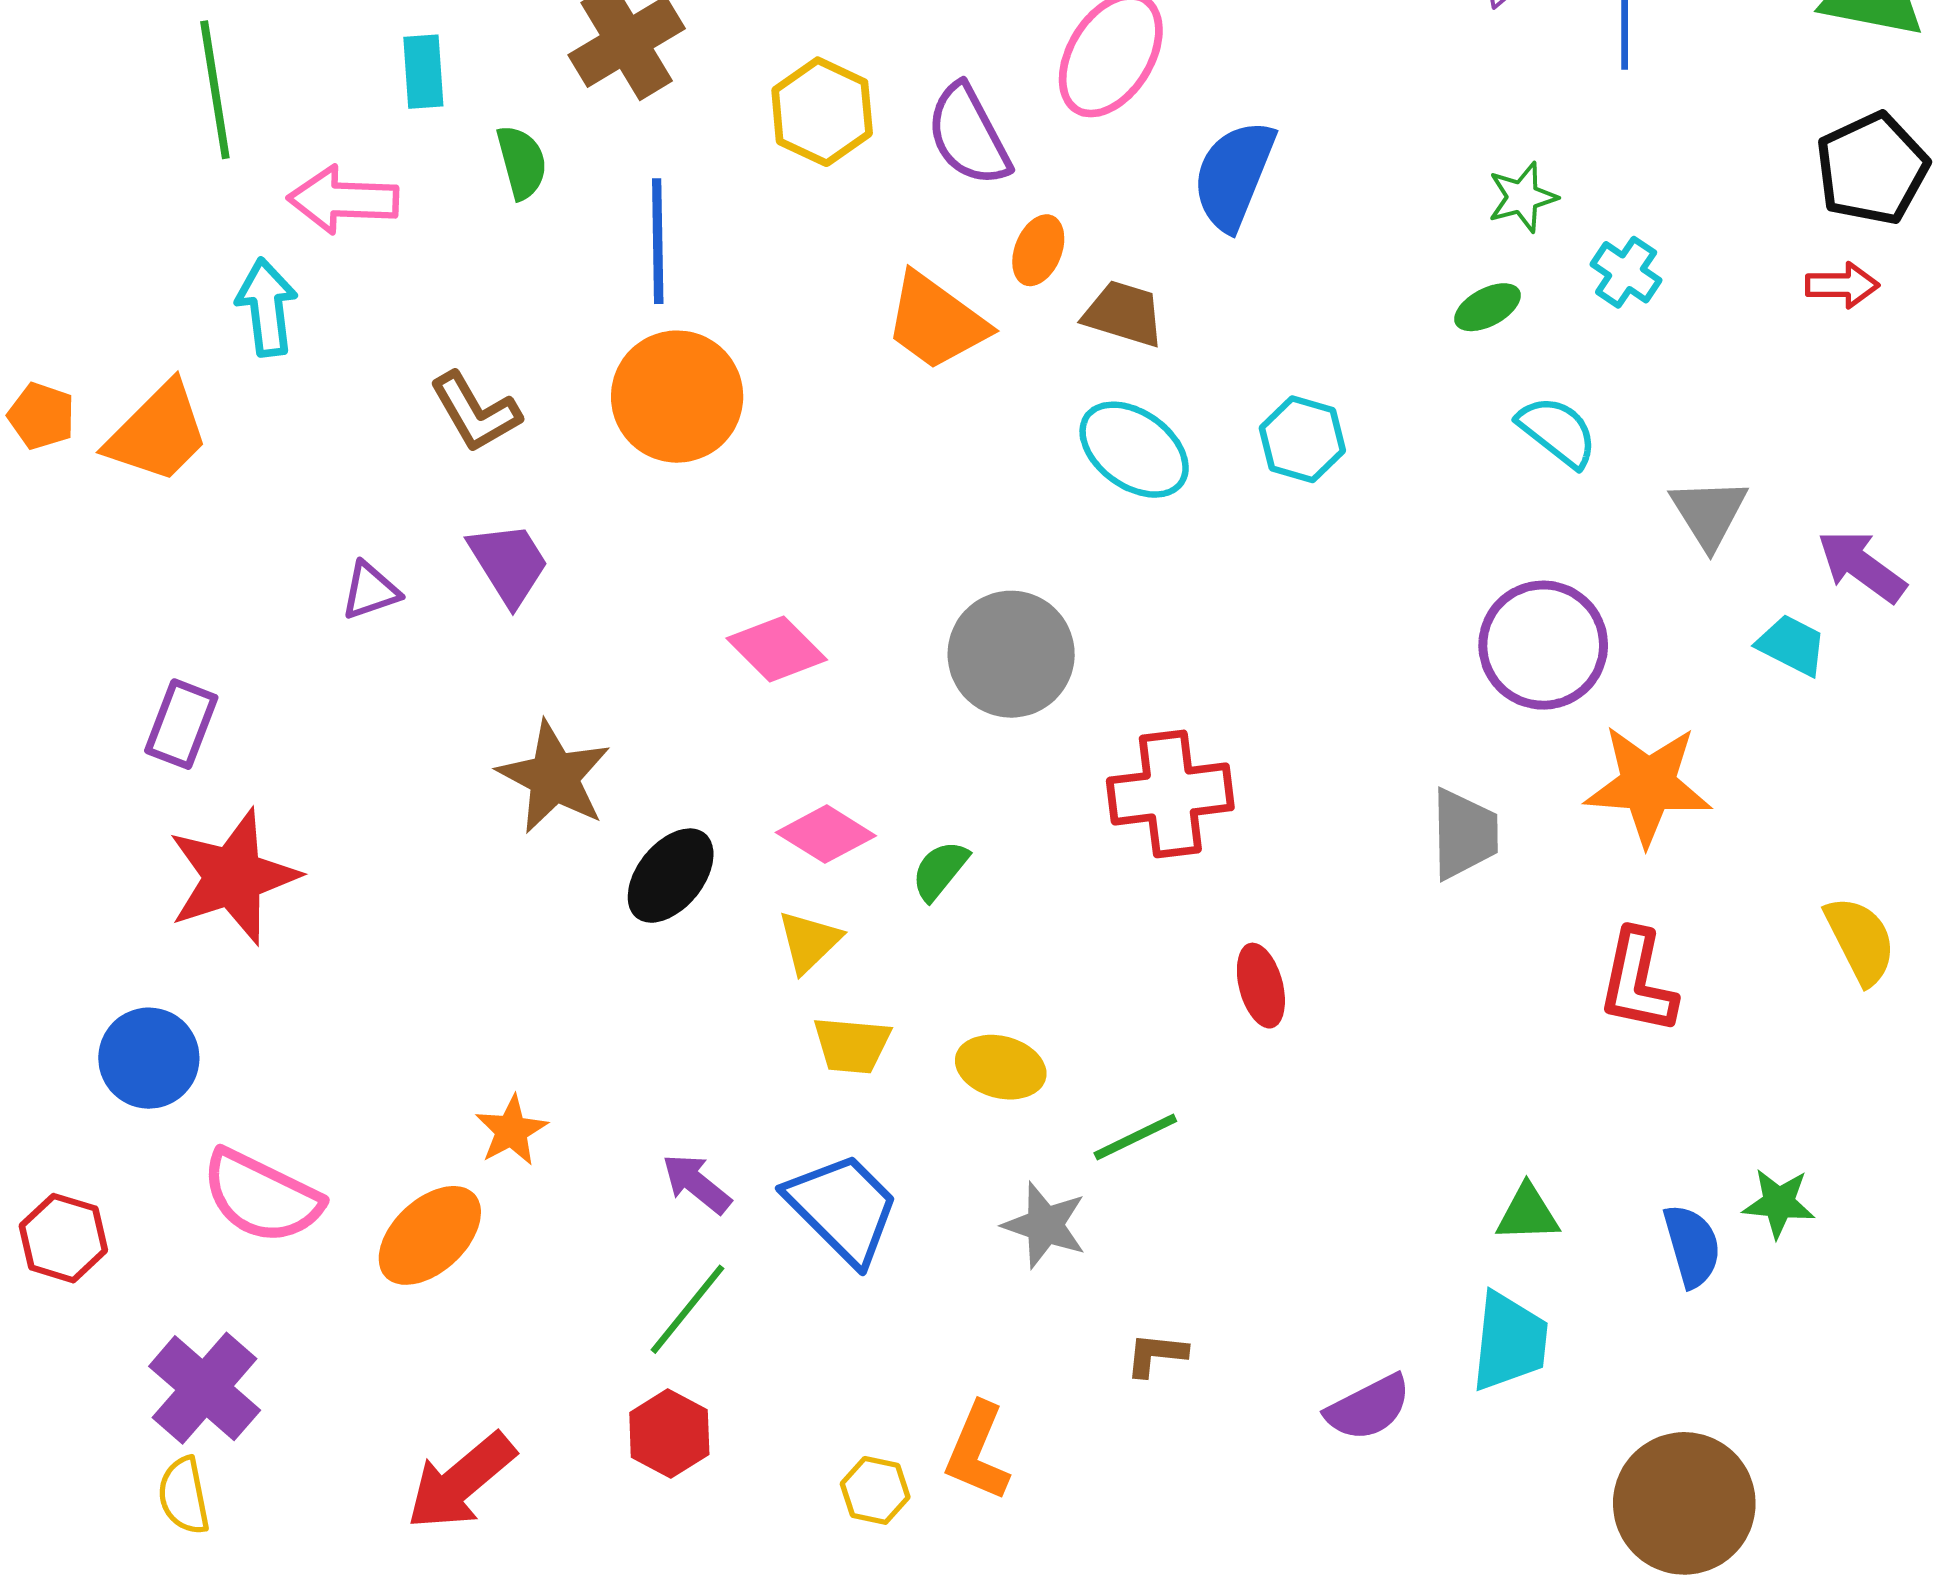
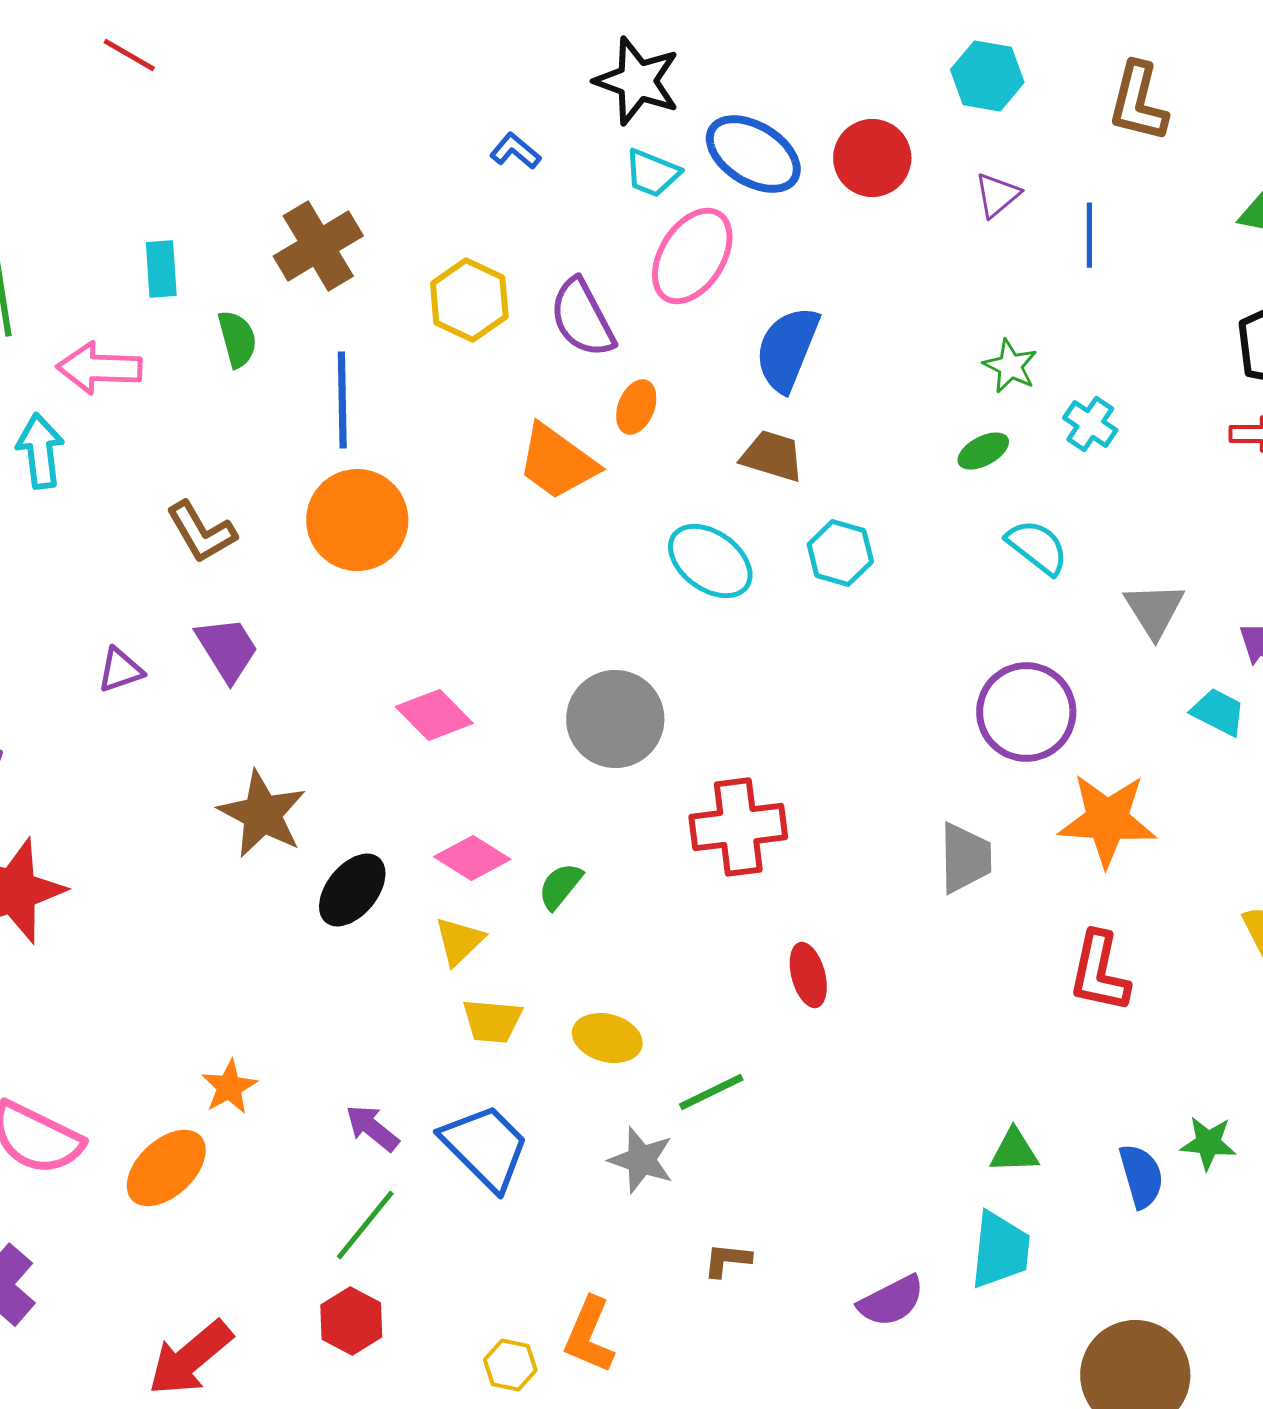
green star: (1522, 197) -> (1010, 366), turned -30
brown trapezoid: (1124, 314) -> (772, 456), moved

